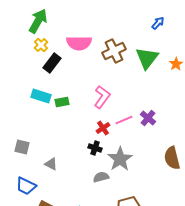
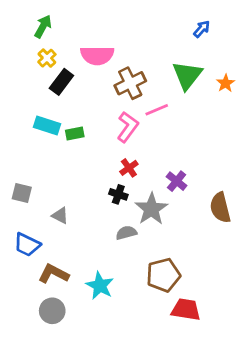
green arrow: (38, 21) -> (43, 26), size x0.7
brown cross: (114, 51) -> (130, 83), moved
purple cross: (148, 118) -> (177, 181), moved
pink line: (124, 120) -> (157, 110), moved

